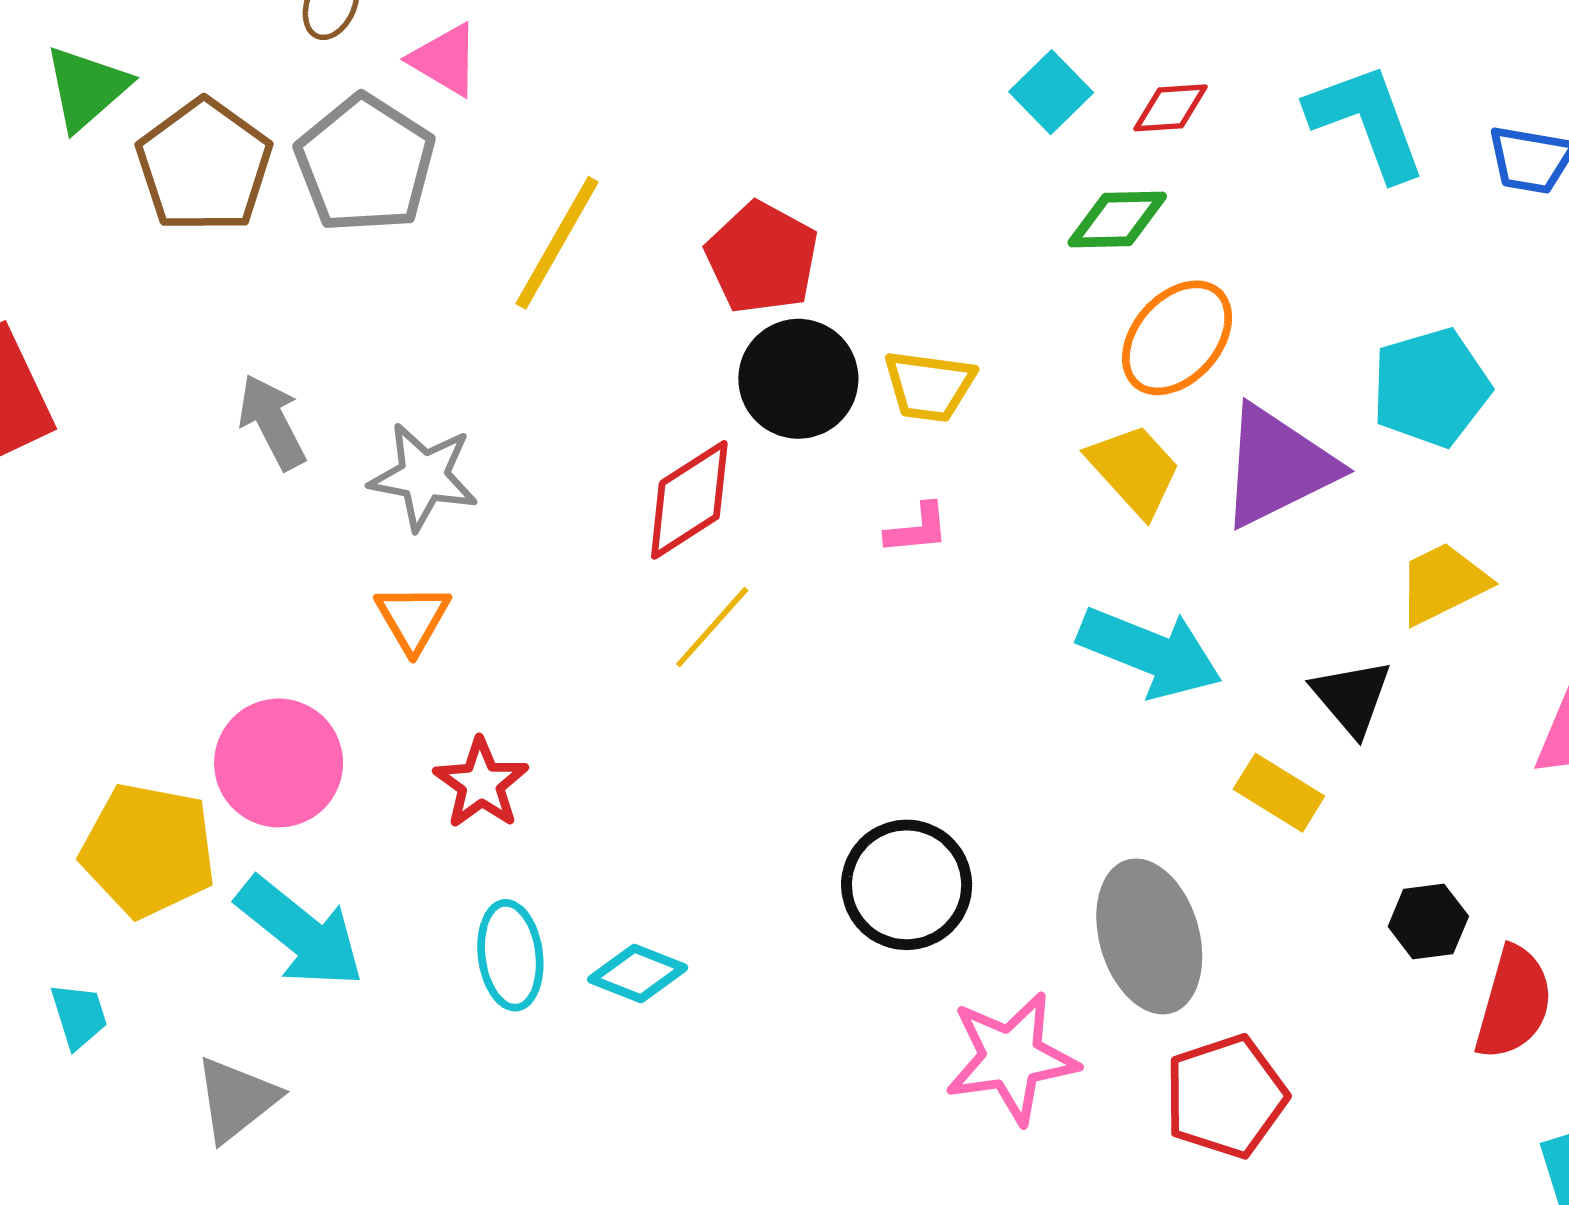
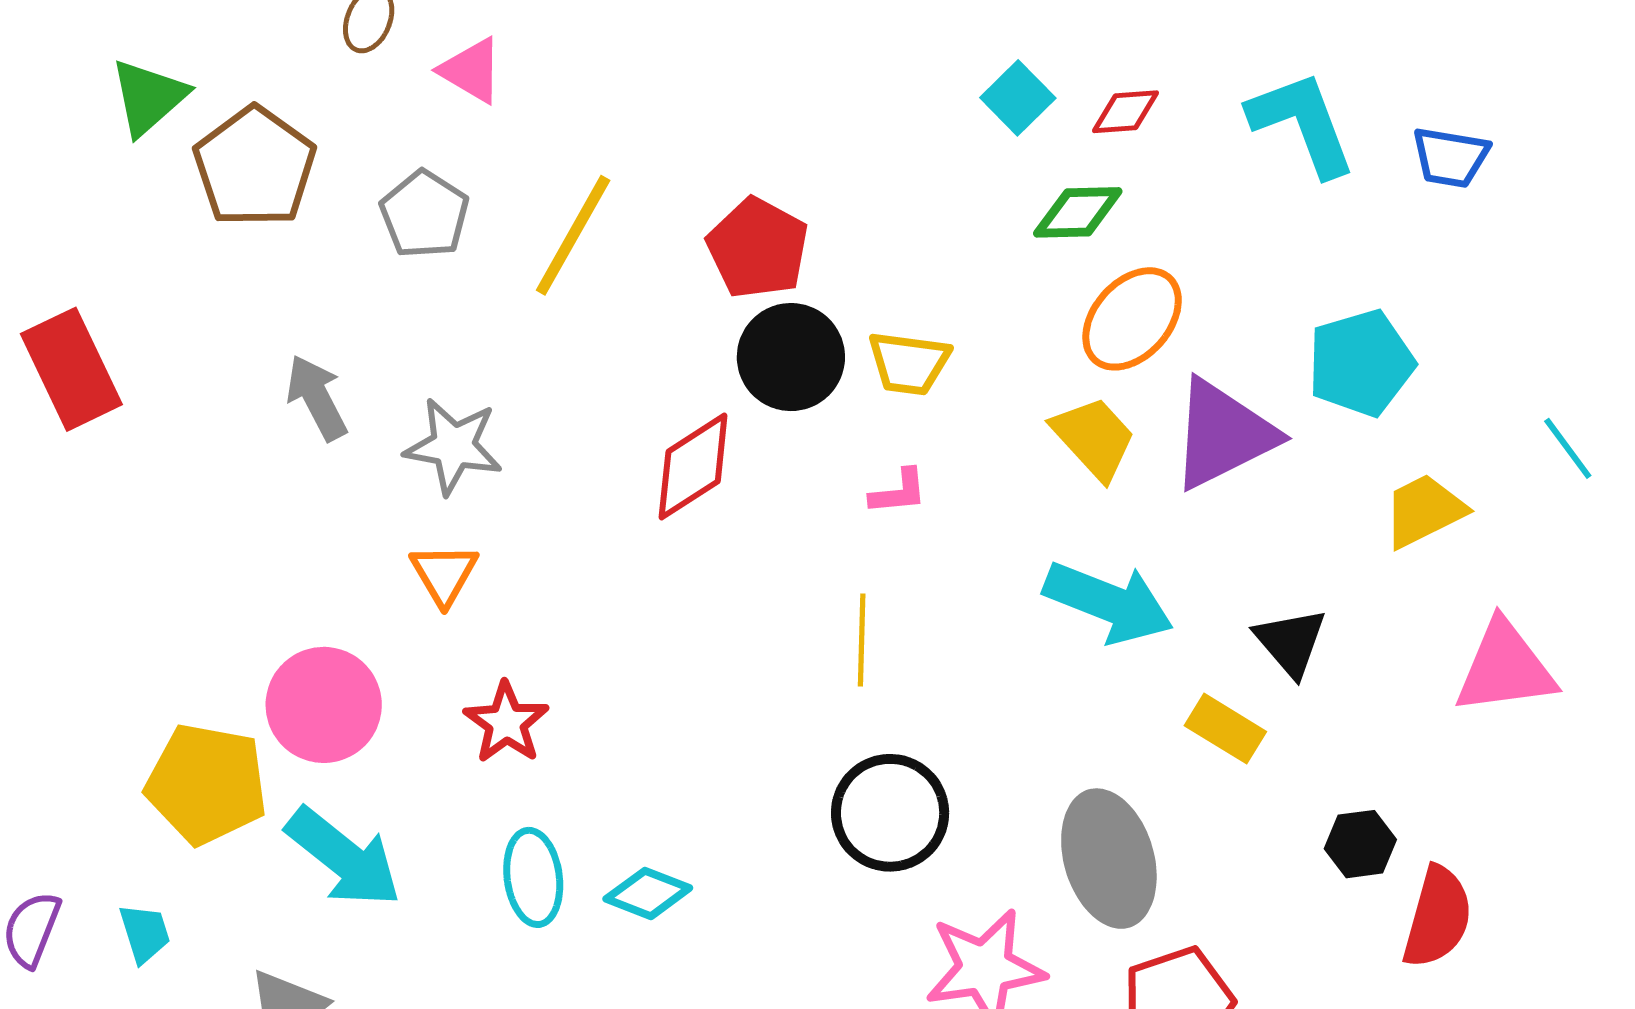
gray pentagon: (365, 164) -> (425, 214), moved, size x0.7
yellow trapezoid: (1443, 583) -> (1424, 511), moved
yellow line: (712, 627) -> (862, 640), moved, turned -40

